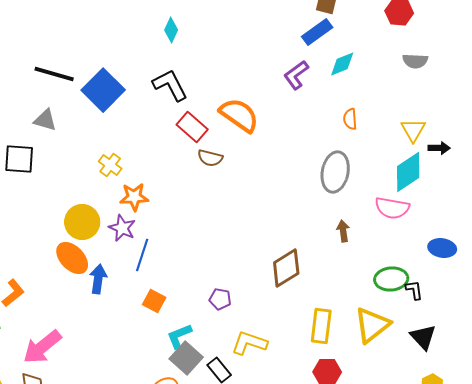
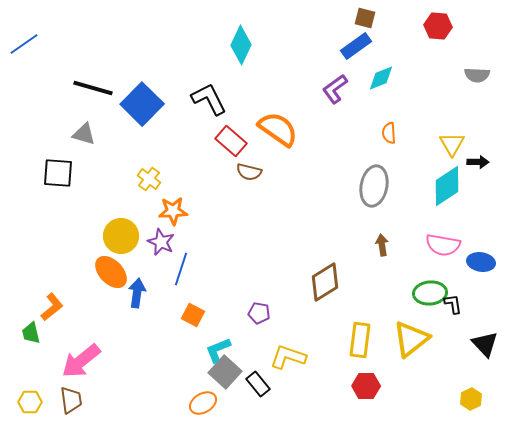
cyan diamond: (171, 30) -> (241, 45), moved, size x1.5
gray semicircle: (415, 61) -> (477, 75), moved
pink semicircle: (392, 208) -> (443, 245), moved
black triangle: (423, 337) -> (485, 344), moved

